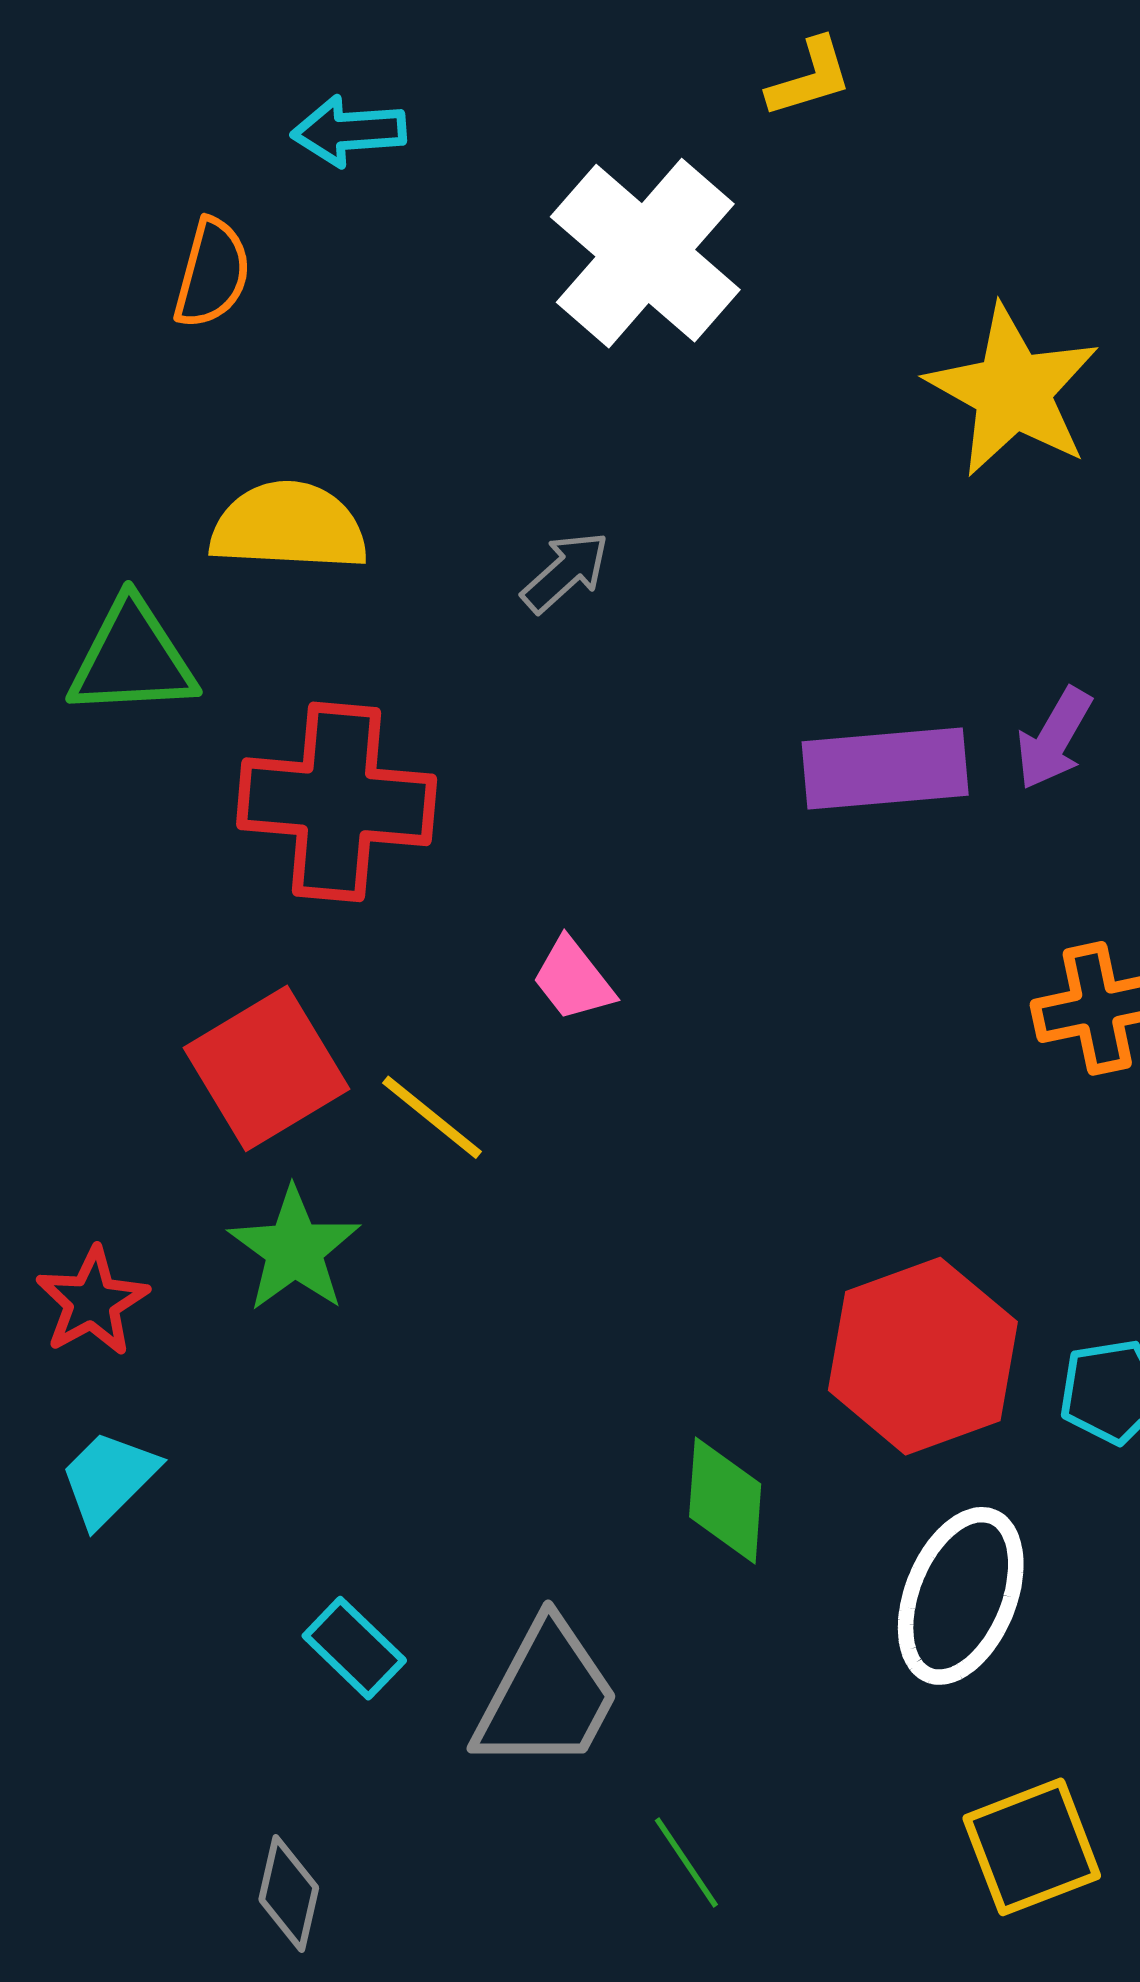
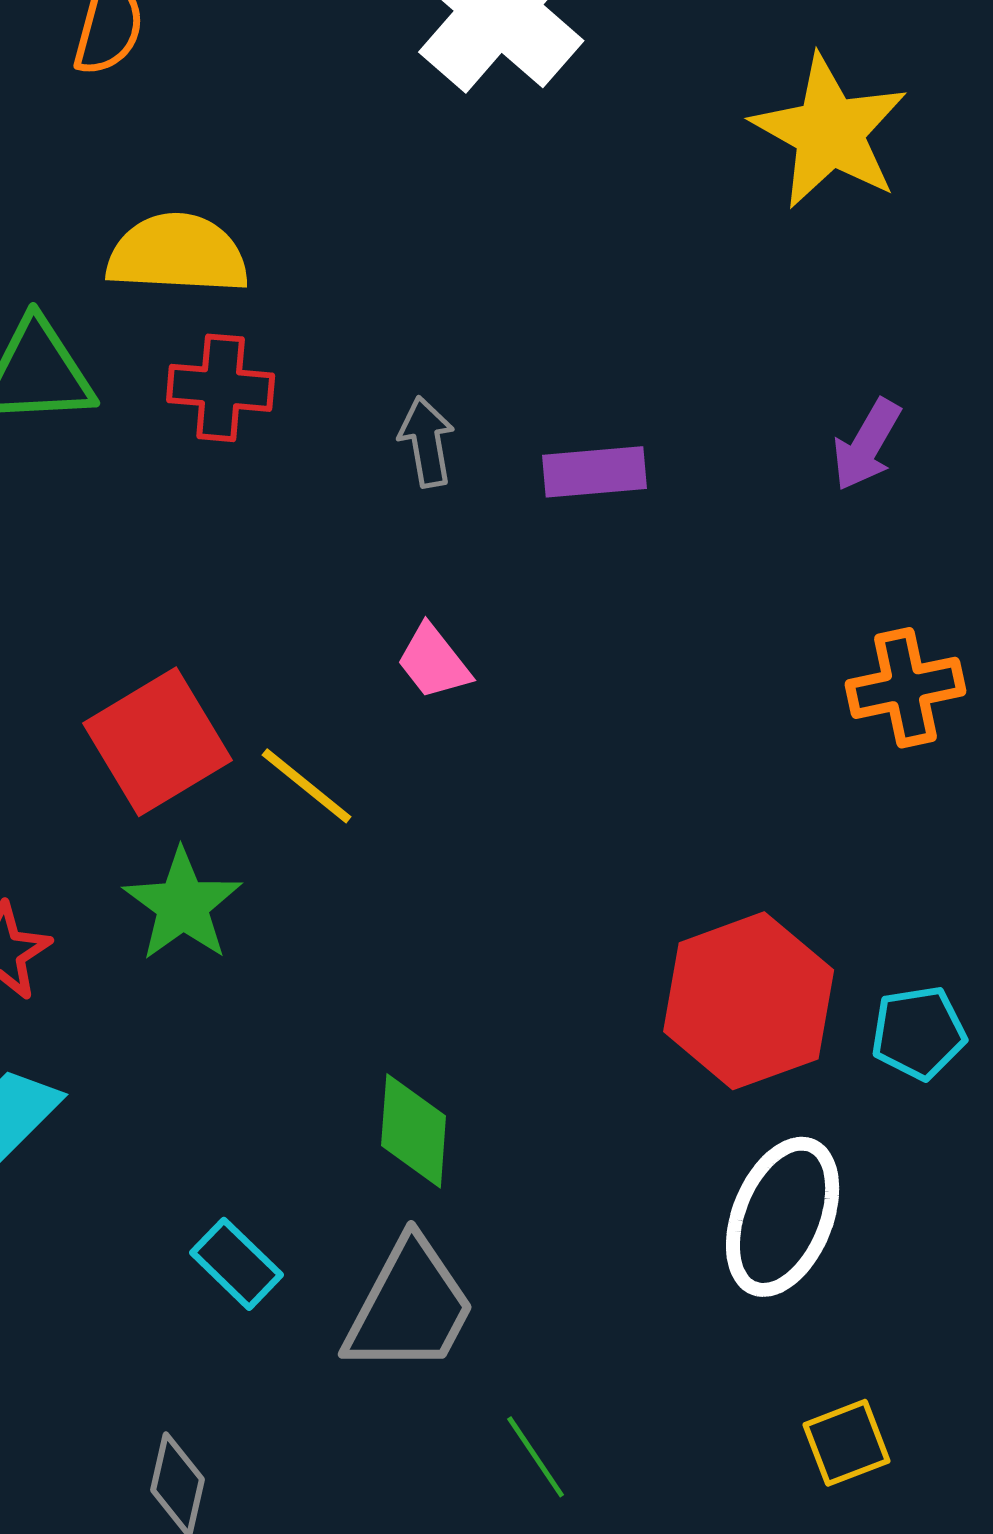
gray arrow: (565, 572) -> (427, 442), moved, turned -58
purple rectangle: (885, 769) -> (595, 472), moved, size x0.7
red cross: (337, 802) -> (221, 388), moved, size x0.6
green diamond: (725, 1500) -> (414, 1131), moved
yellow square: (1032, 1847) -> (847, 1443), size x0.7

